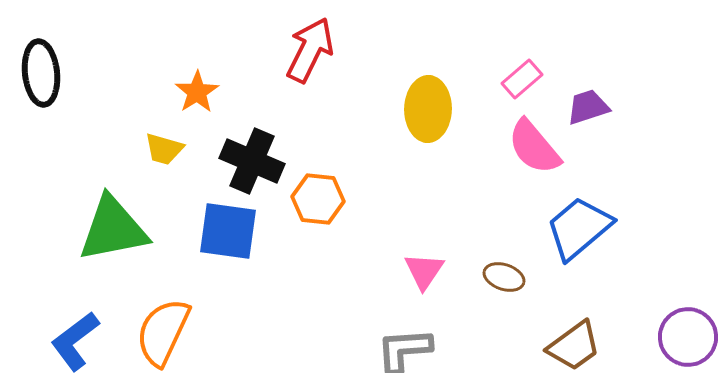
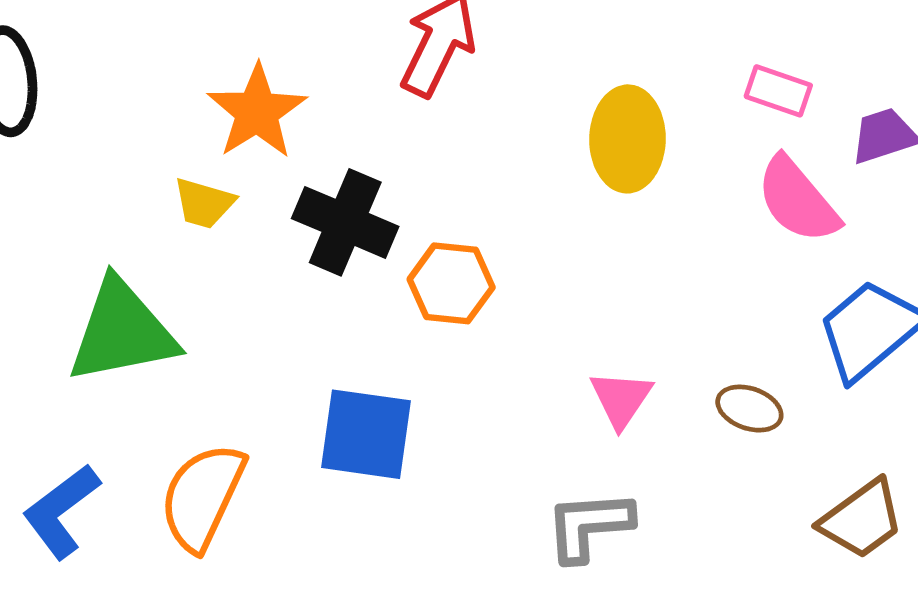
pink rectangle: (522, 79) -> (778, 91), turned 60
orange star: (197, 92) -> (257, 112), size x1.4
blue square: (228, 231) -> (366, 434), moved

